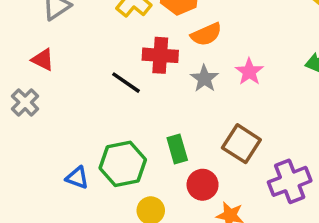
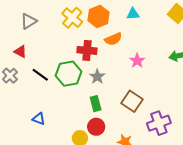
gray star: (204, 79) -> (97, 77), moved
black line: (126, 83) -> (40, 75), moved
green hexagon: (123, 164) -> (68, 74), moved
red circle: (203, 185) -> (96, 127), moved

